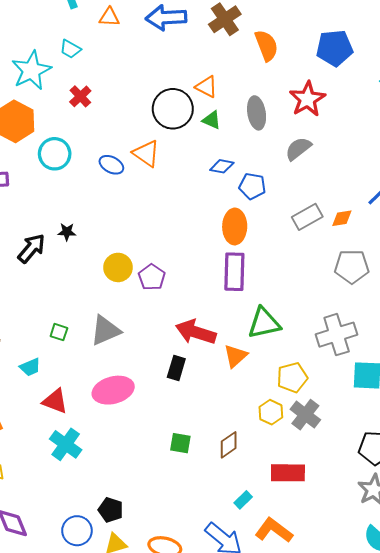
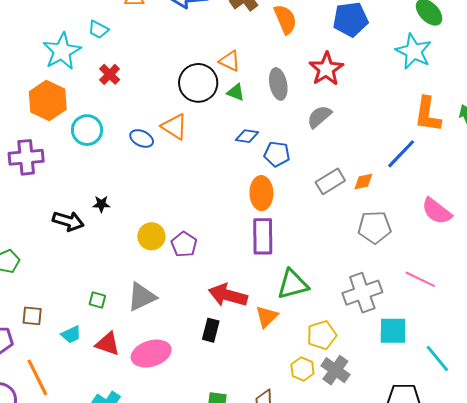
black arrow: (32, 248) -> (68, 221), turned 68
red triangle: (55, 401) -> (108, 344), moved

